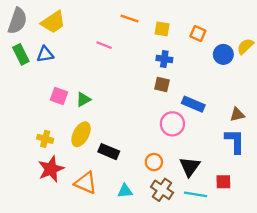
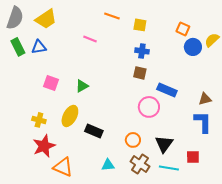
orange square: (198, 34) -> (183, 29), moved
green triangle: (83, 100) -> (82, 86), moved
orange triangle: (86, 183) -> (63, 167), moved

